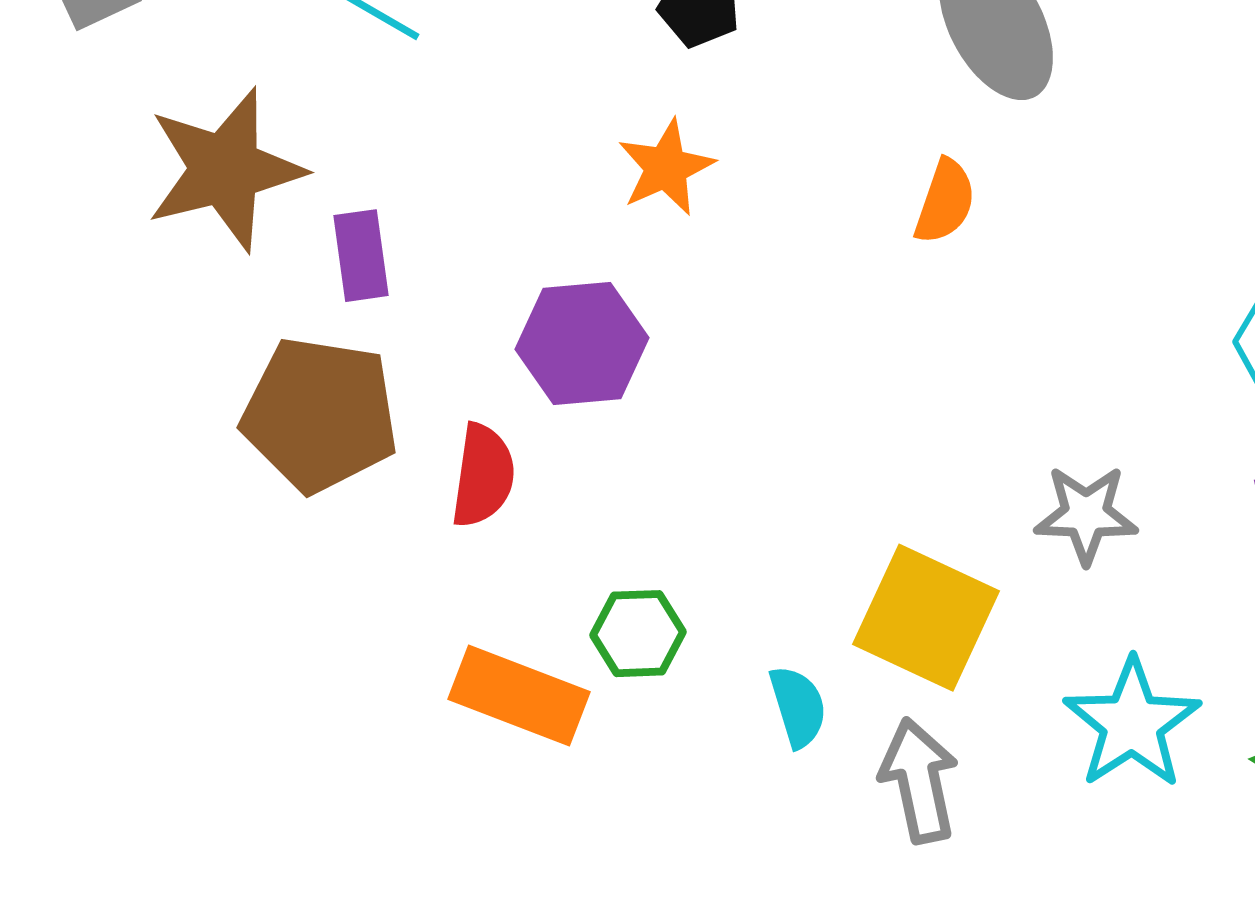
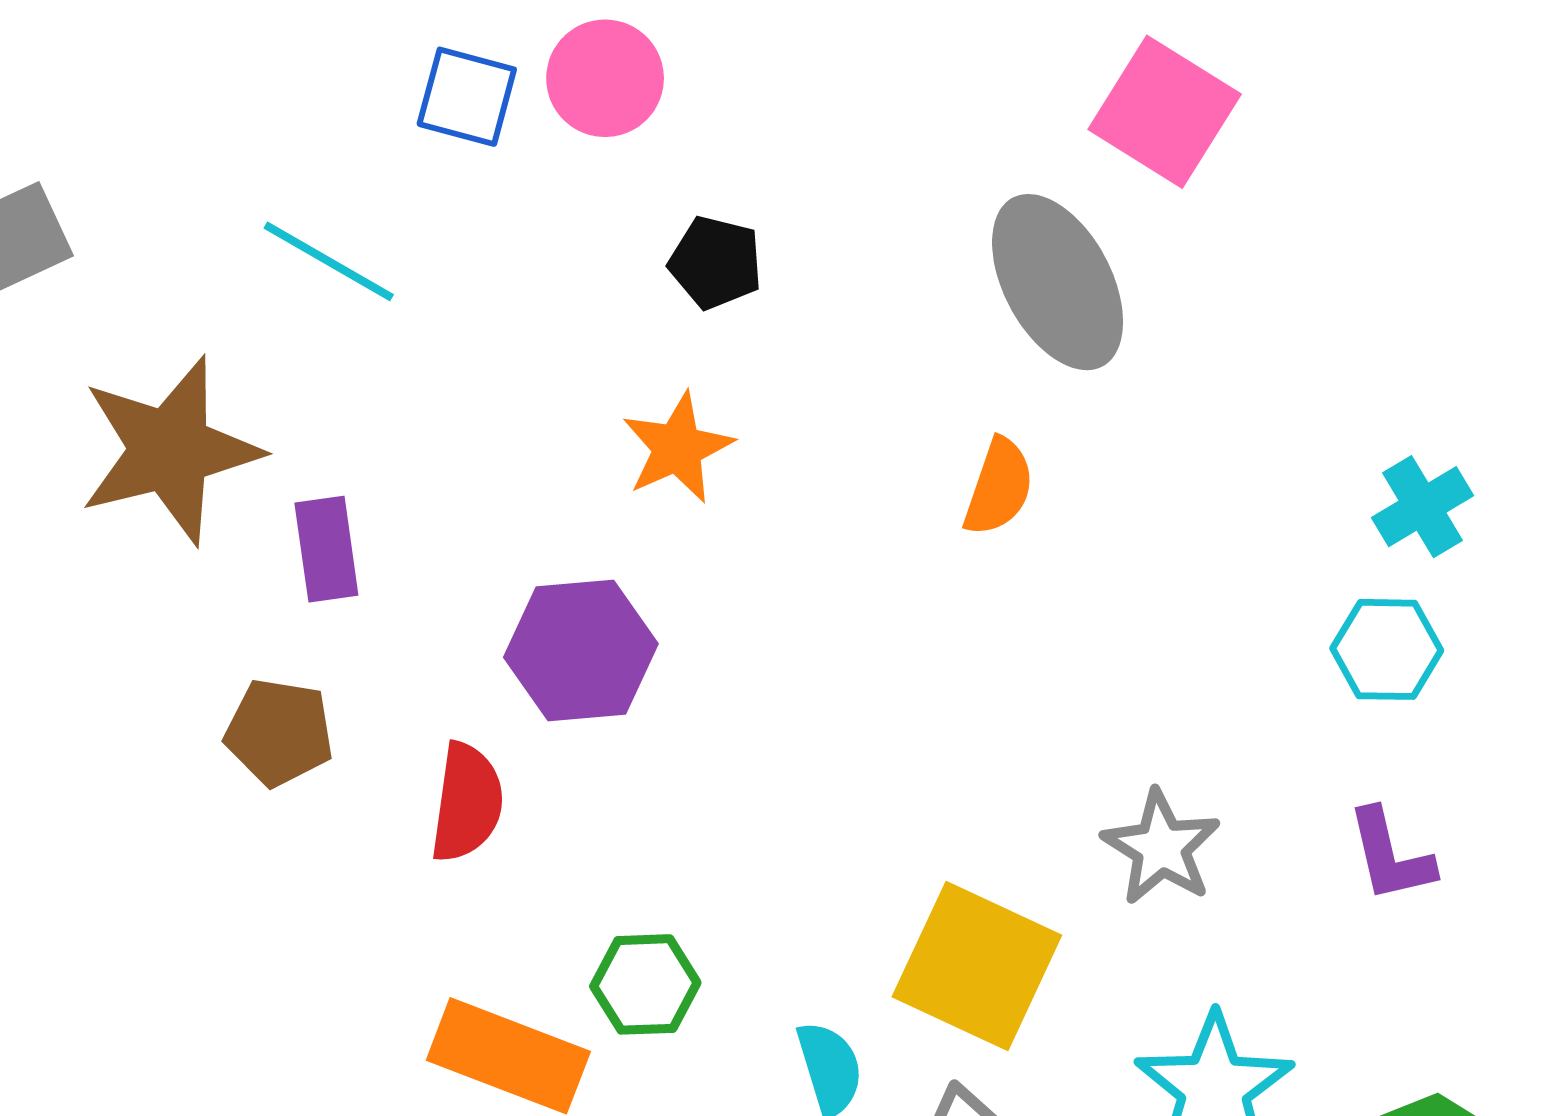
brown pentagon: (320, 415) -> (279, 732), size x0.6
gray star: (1086, 515) -> (1161, 847), turned 30

